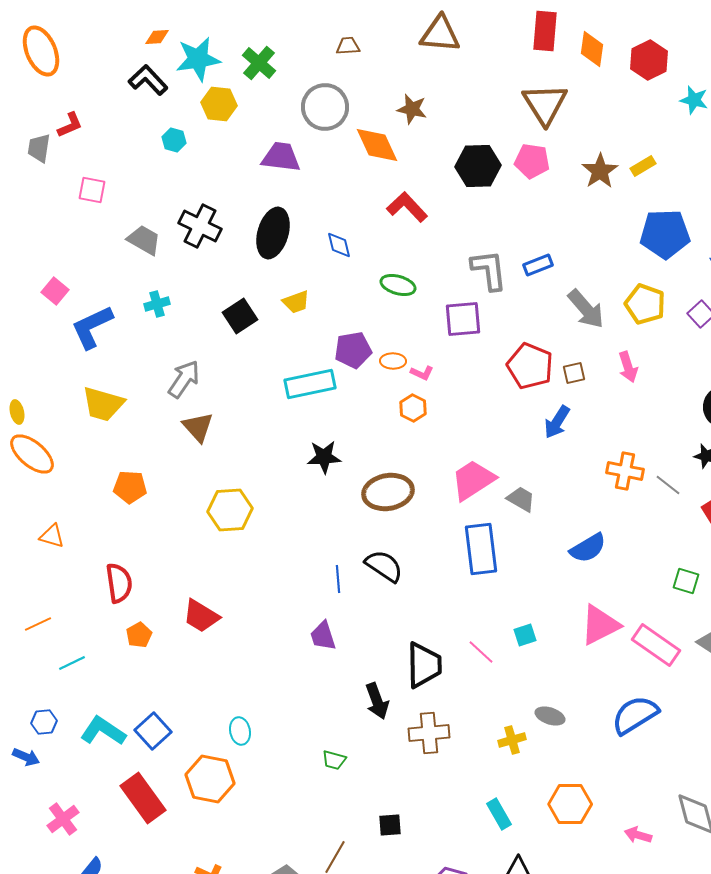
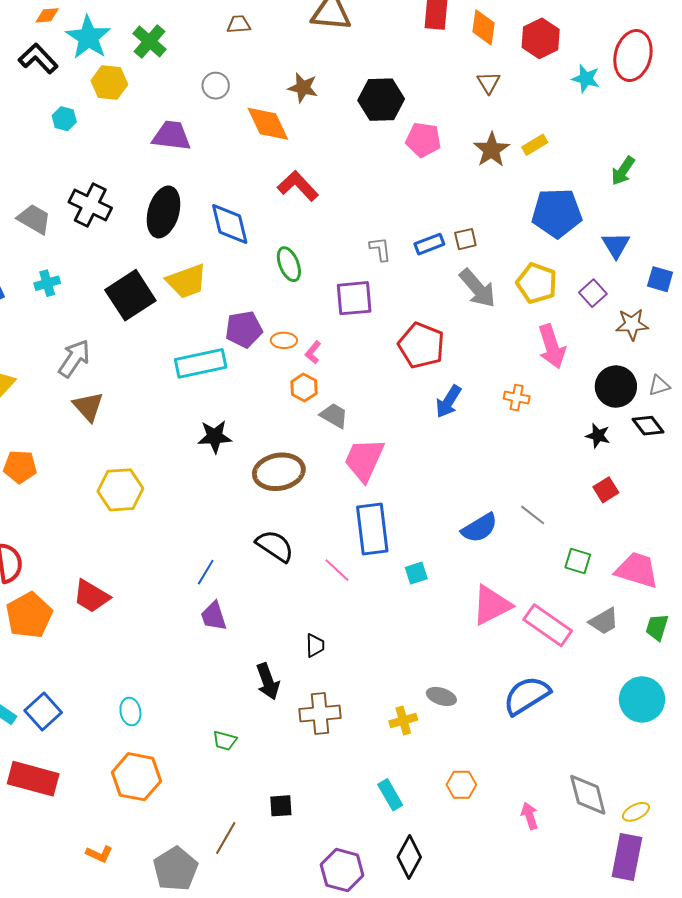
cyan star: (198, 59) -> (88, 37), turned -30
brown triangle: (545, 104) -> (489, 83), moved, size x0.5
gray circle: (325, 107) -> (216, 86), size x0.6
black hexagon: (478, 166) -> (381, 100), moved
blue diamond: (339, 245) -> (230, 224), size x1.6
gray L-shape: (489, 270) -> (380, 249), size x0.6
green ellipse: (398, 285) -> (289, 264), turned 52
yellow trapezoid: (296, 302) -> (187, 281), size x1.5
black square: (240, 316) -> (130, 295), size x1.4
pink arrow: (628, 367) -> (552, 346), moved, size x1.4
pink L-shape: (422, 373) -> (313, 352), turned 105
brown square: (574, 373) -> (465, 239), moved
orange cross: (625, 471) -> (517, 398), moved, size x0.7
pink trapezoid: (473, 480) -> (364, 460), turned -33
gray line: (668, 485) -> (533, 515), moved
gray trapezoid: (521, 499) -> (334, 416), moved
blue line: (338, 579) -> (206, 572), moved, turned 36
orange pentagon: (139, 635) -> (29, 615), size x1.8
cyan square: (525, 635) -> (416, 573), moved
pink line: (481, 652) -> (337, 570), moved
black trapezoid: (424, 665) -> (315, 645), size x0.5
orange hexagon: (210, 779) -> (136, 777), moved
red rectangle: (143, 798) -> (33, 779), turned -39
orange hexagon: (570, 804) -> (461, 785), size x0.7
pink arrow: (638, 835) -> (530, 816), turned 56

